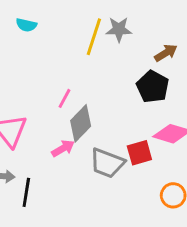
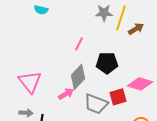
yellow line: (94, 37) -> (121, 18), moved
black pentagon: (153, 87) -> (107, 63), moved, turned -30
pink line: (64, 98) -> (79, 44), moved

